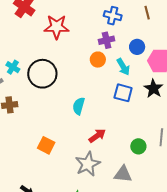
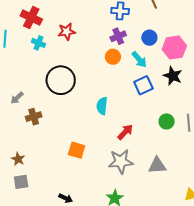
red star: (57, 27) -> (67, 32), size x0.7
cyan cross: (13, 67) -> (38, 43), moved
blue square: (123, 93) -> (143, 85), turned -30
green circle: (138, 146) -> (167, 121), moved
gray star: (88, 164) -> (121, 161), turned 30

